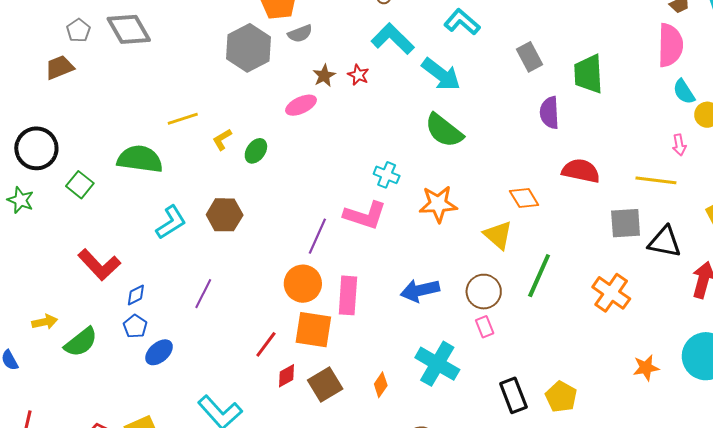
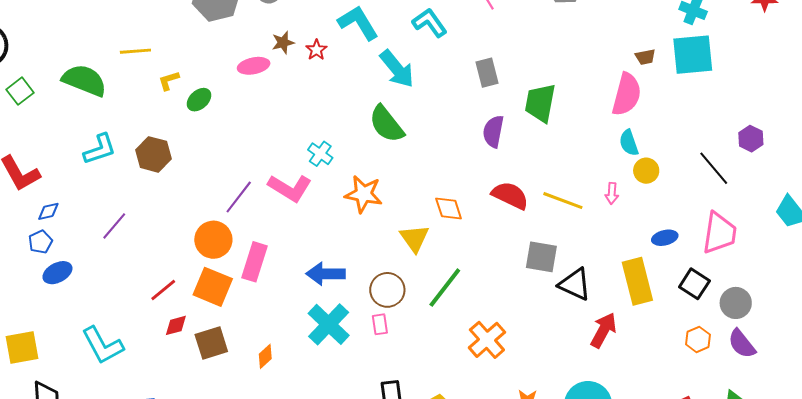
yellow line: (656, 180) -> (563, 201), moved
orange cross: (611, 293) -> (487, 340), moved
cyan cross: (437, 364) -> (329, 324), moved

